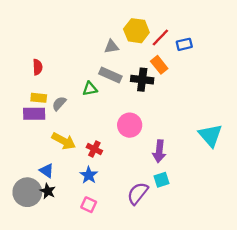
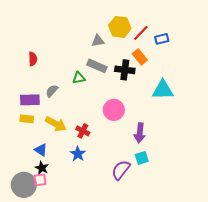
yellow rectangle: (39, 98) -> (27, 119), moved
cyan triangle: (210, 135) -> (163, 90), moved, turned -50
gray circle: (27, 192) -> (24, 185), moved
pink square: (89, 205) -> (40, 180), moved, turned -32

